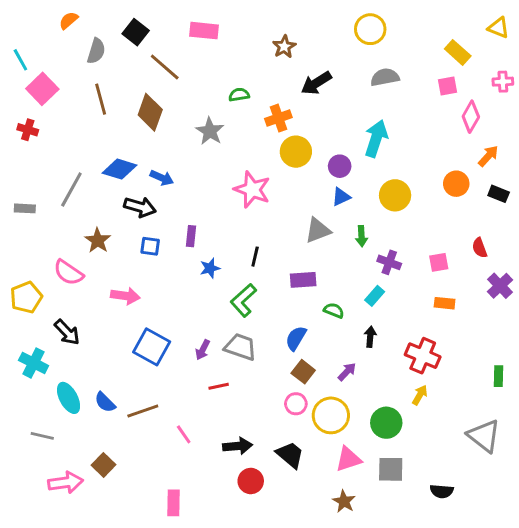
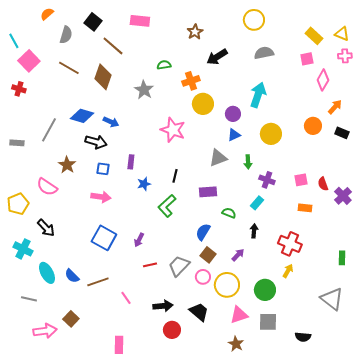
yellow triangle: (499, 28) -> (342, 34), moved
brown line: (101, 99) -> (69, 68), turned -45
red semicircle: (480, 248) -> (323, 184), moved
pink arrow: (125, 296) -> (101, 197), moved
gray trapezoid: (241, 347) -> (179, 266), moved, turned -65

